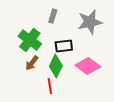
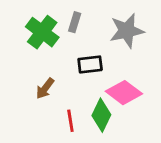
green cross: (30, 40) -> (42, 32), moved
green diamond: (56, 66) -> (101, 115), moved

